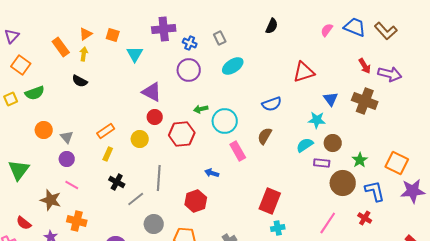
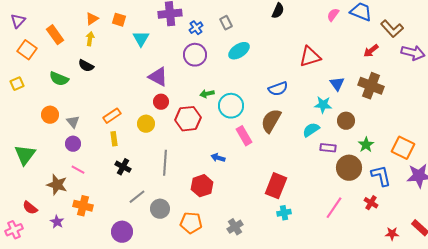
brown L-shape: (386, 31) -> (392, 29), moved
blue cross: (190, 43) -> (196, 28), turned 32
orange rectangle: (61, 47) -> (55, 35), moved
red arrow: (365, 66) -> (371, 51), turned 84
purple arrow: (390, 74) -> (413, 53), moved
green semicircle: (35, 93) -> (59, 79), moved, turned 42
brown semicircle: (265, 136) -> (271, 121), size x1.4
brown circle: (333, 143) -> (346, 121), moved
yellow rectangle: (108, 154) -> (114, 139), turned -32
gray line: (136, 199) -> (137, 197), moved

